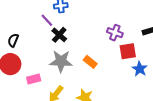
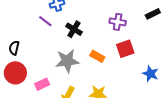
black cross: (59, 35) -> (74, 29), moved
red square: (128, 51) -> (125, 49), moved
blue star: (140, 69) -> (150, 74), moved

